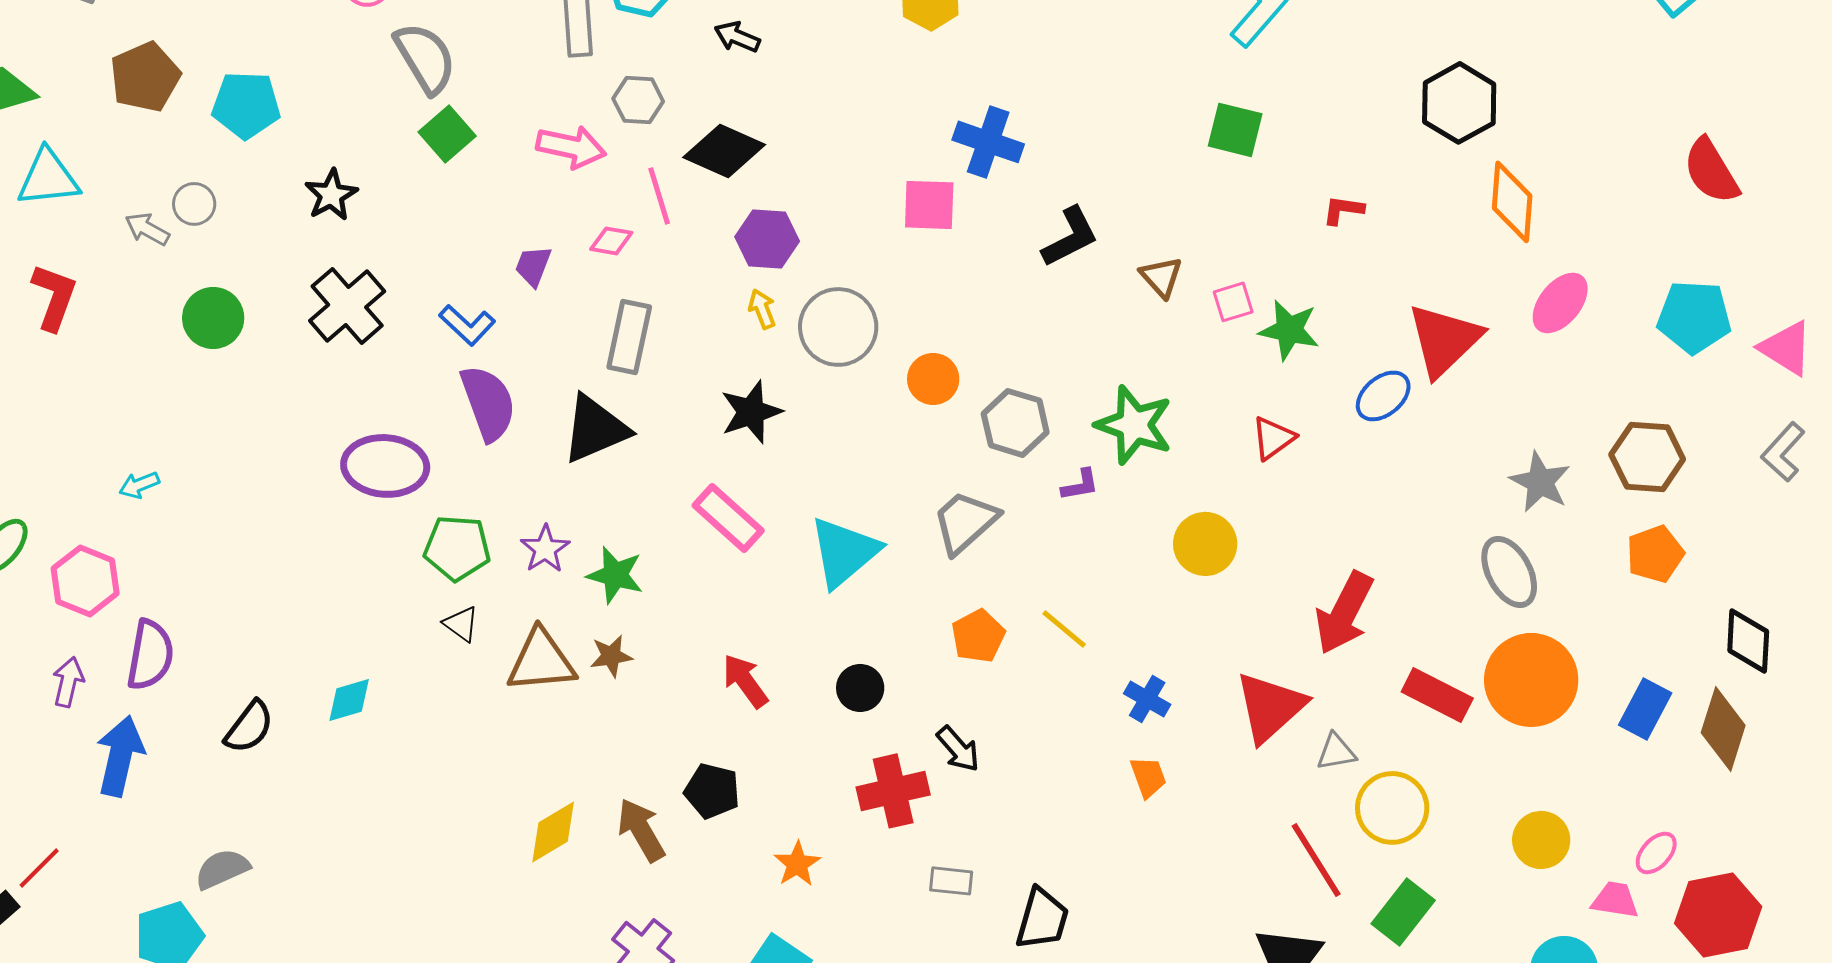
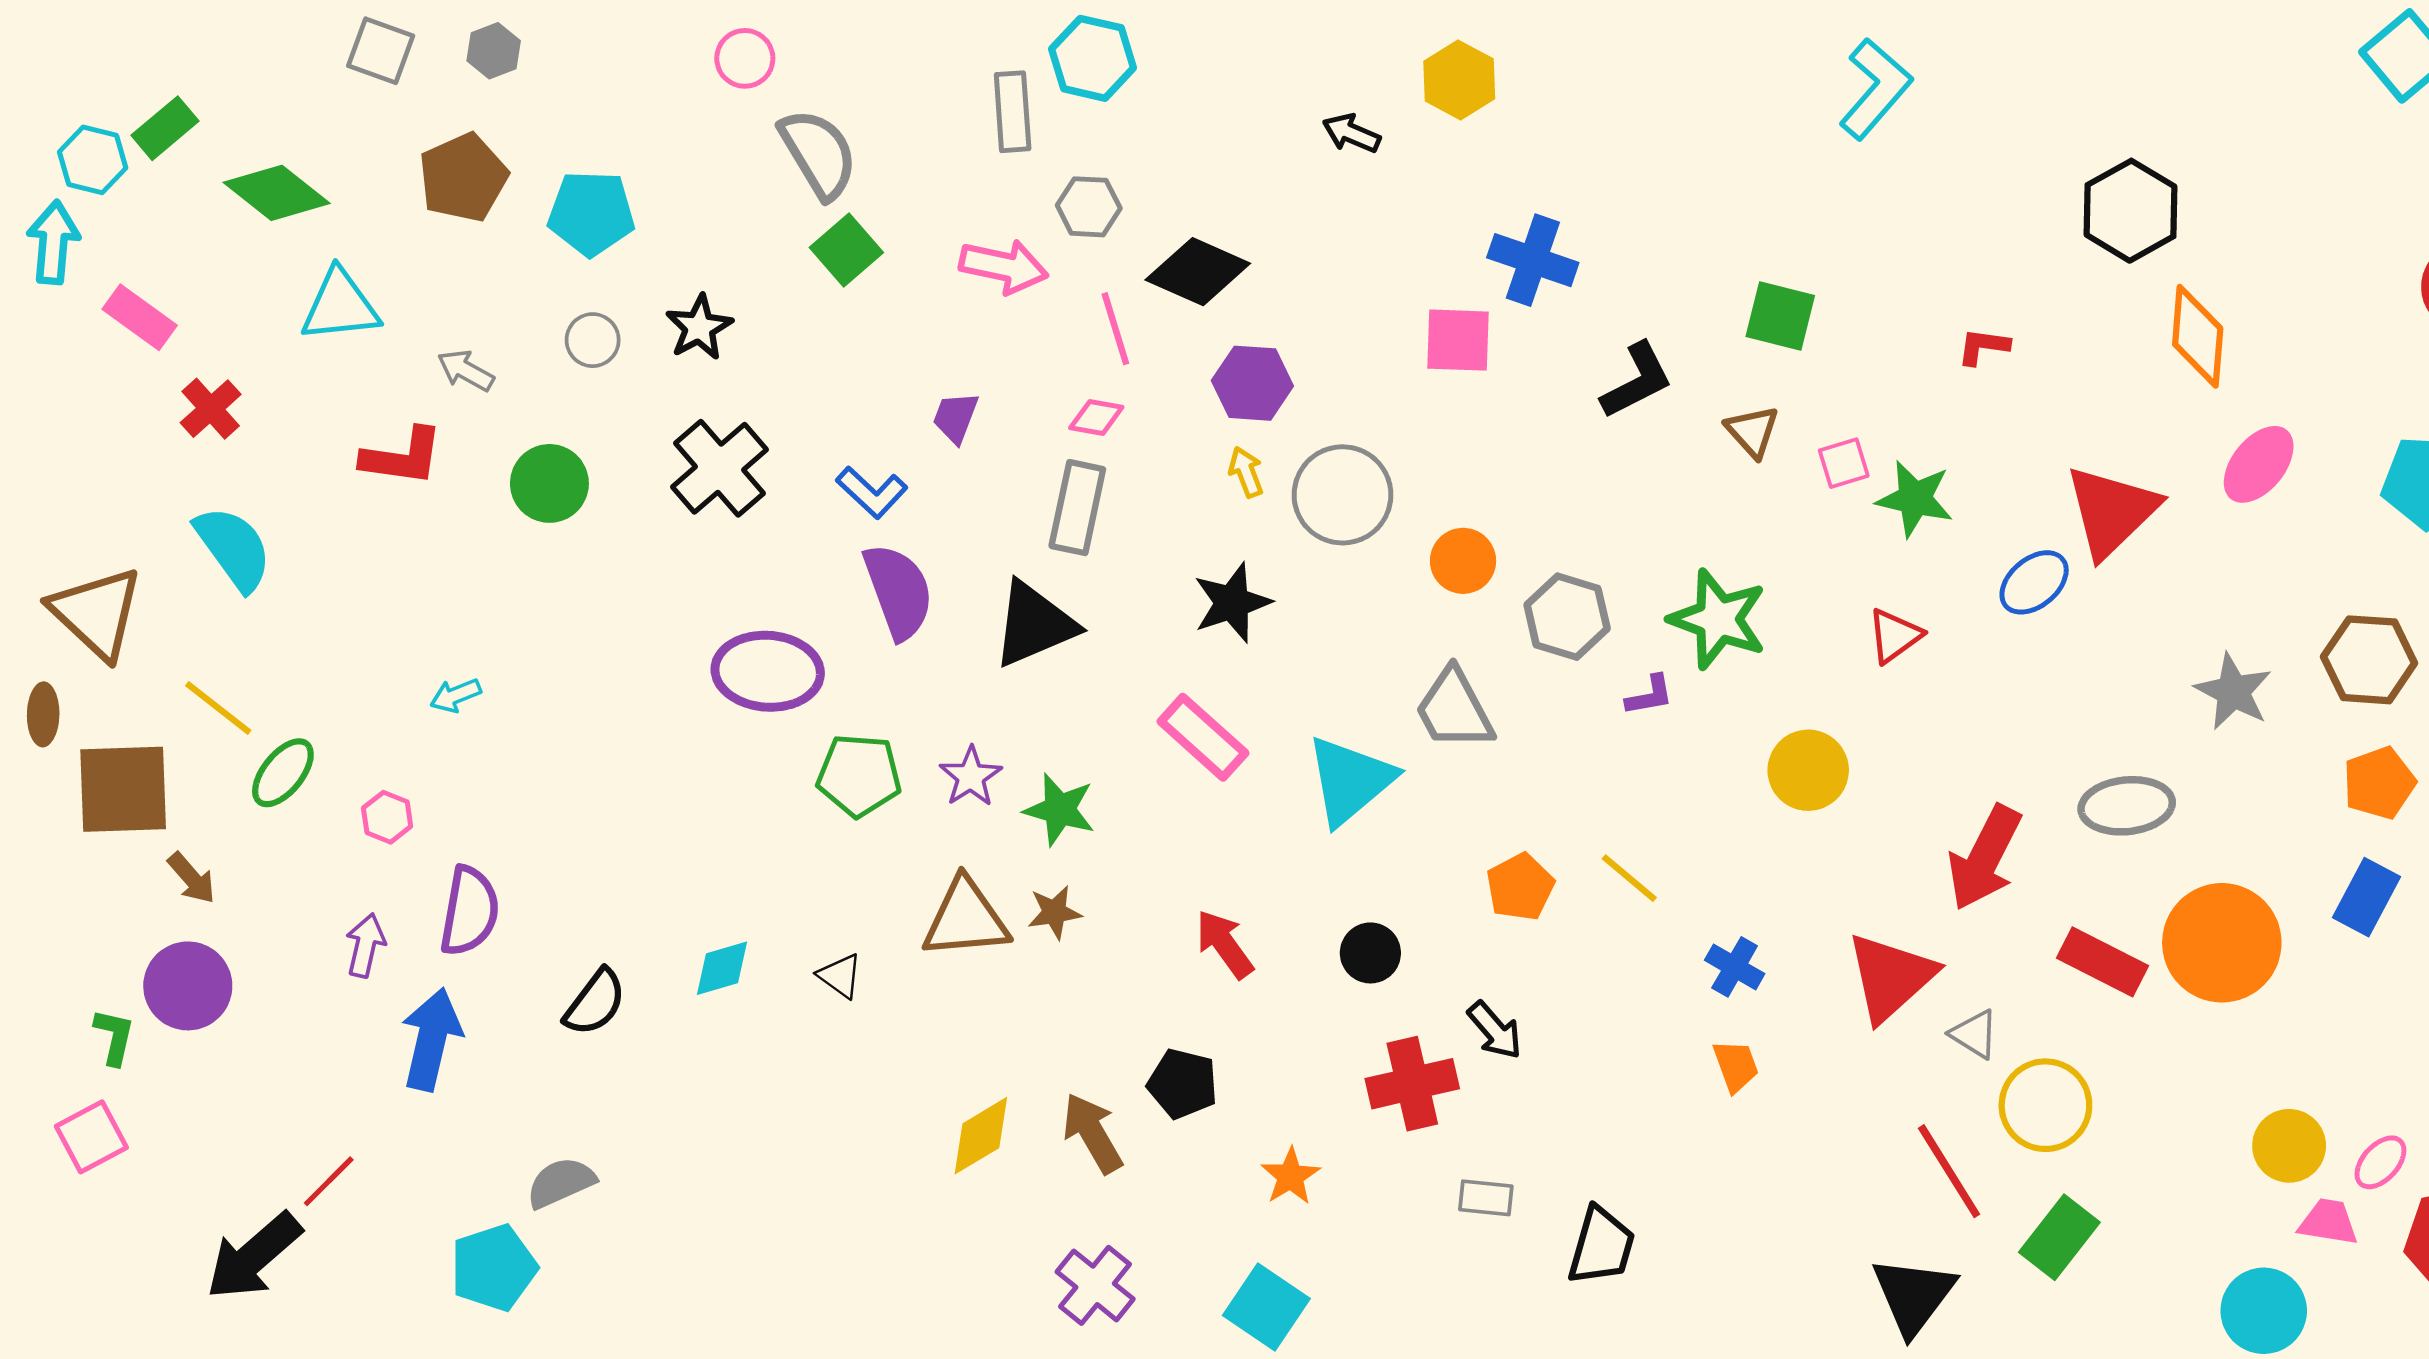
black arrow: (737, 37) -> (1351, 133), moved
green square: (1235, 130) -> (1780, 316), moved
gray circle: (194, 204) -> (593, 340), moved
pink diamond: (611, 241) -> (1096, 417), moved
red L-shape: (54, 297) -> (402, 457), moved, turned 78
gray trapezoid: (965, 522) -> (1454, 709), moved, turned -76
gray ellipse: (1509, 572) -> (2127, 806), moved, turned -68
pink hexagon: (85, 581) -> (387, 817), size x0.6
black triangle: (461, 624) -> (840, 976), moved
blue rectangle: (1645, 709) -> (2366, 897), moved
gray triangle: (1336, 752) -> (1974, 1034), turned 42
yellow circle: (1541, 840) -> (2289, 1146), moved

